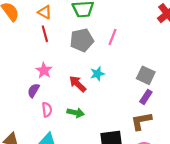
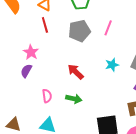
pink star: (44, 70) -> (31, 52), moved
cyan star: (97, 74) -> (112, 65), moved
purple semicircle: (33, 90) -> (26, 71), moved

